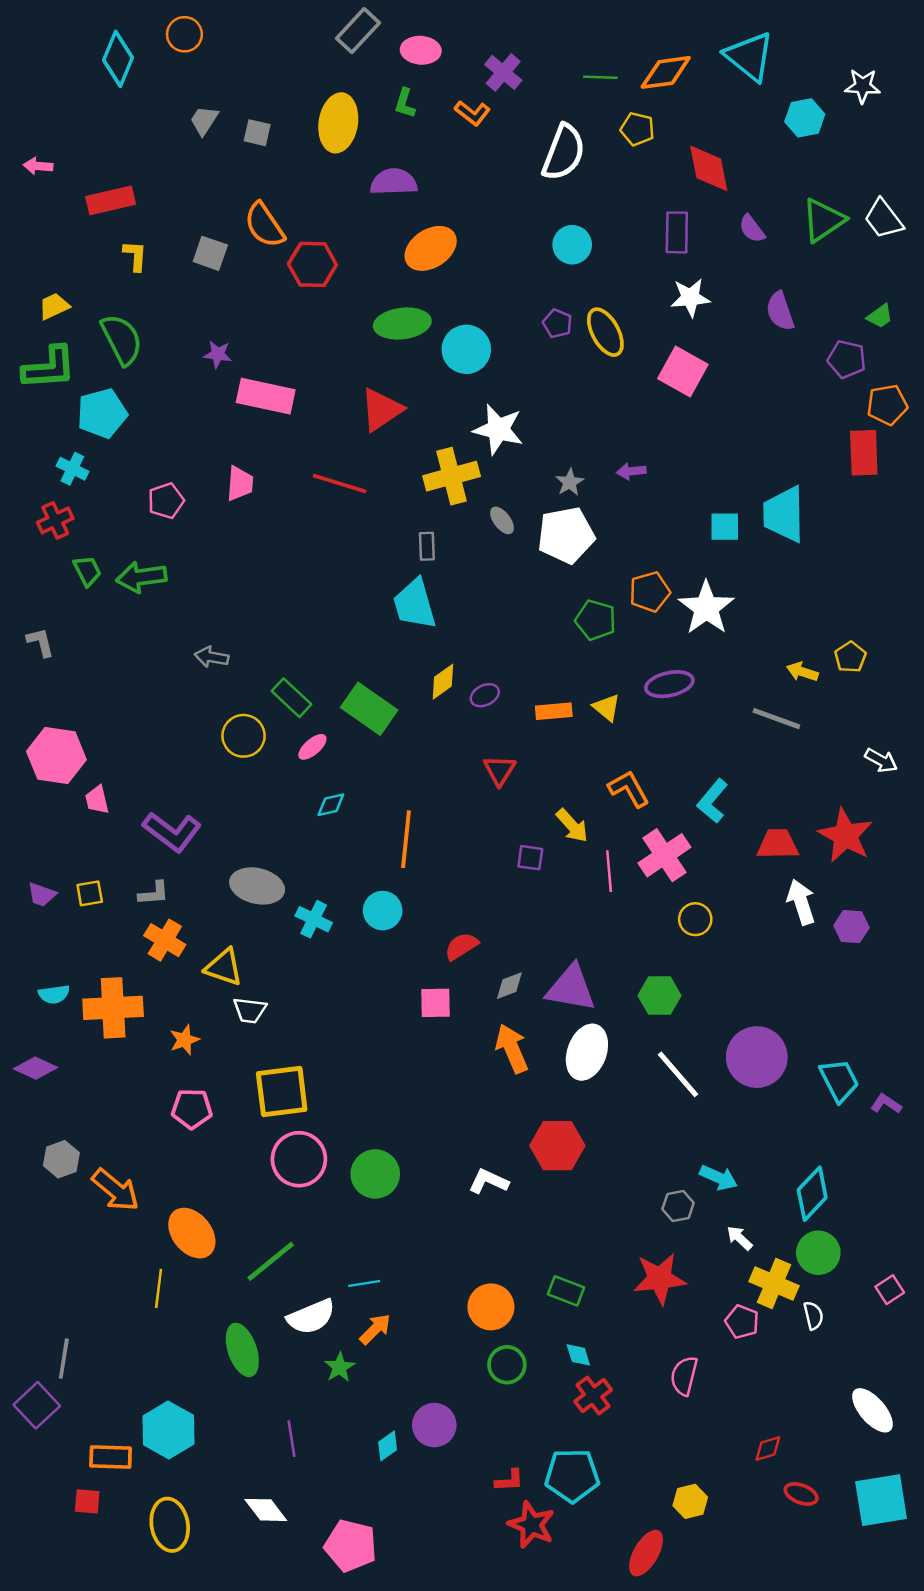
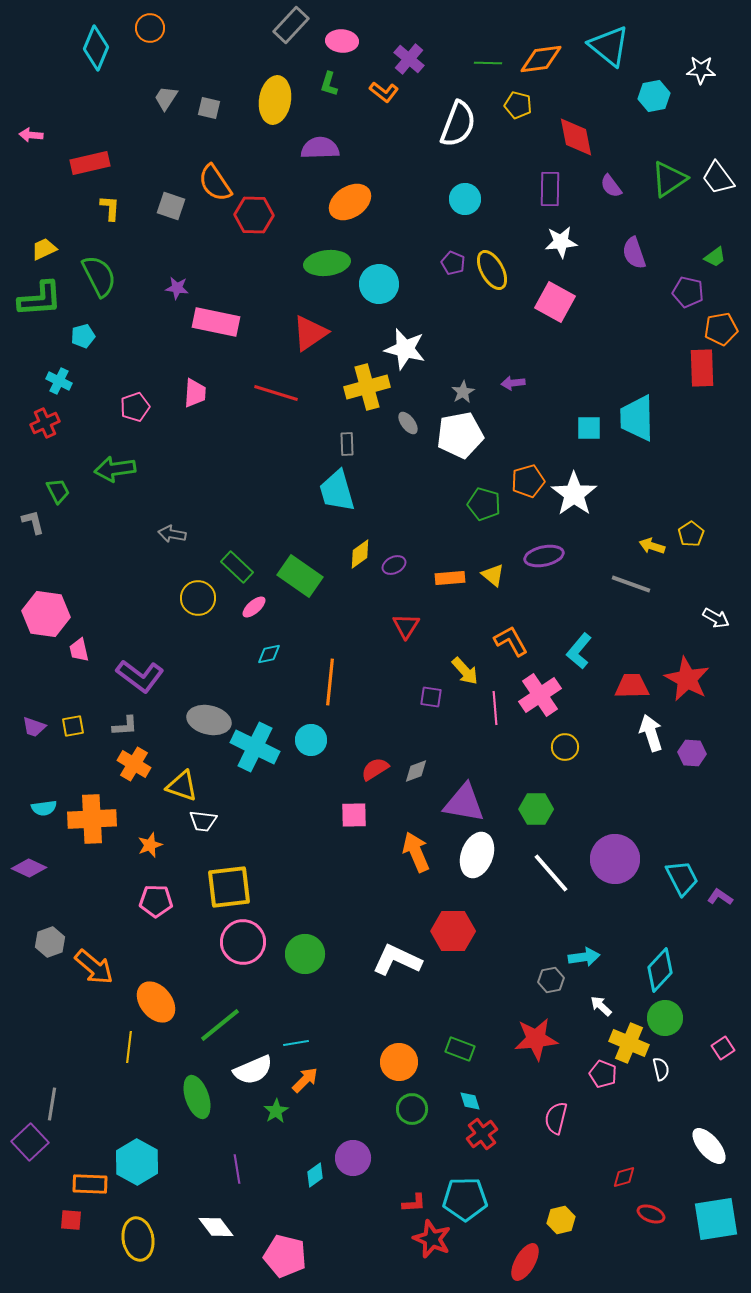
cyan pentagon: (102, 413) -> (83, 336), size x0.6
green trapezoid: (87, 571) -> (58, 491), moved
cyan cross: (314, 919) -> (255, 747), size x1.6
gray diamond: (509, 986) -> (416, 771), moved
cyan arrow: (719, 1178) -> (584, 957), turned -32
white L-shape: (488, 1181) -> (397, 960), size x1.5

